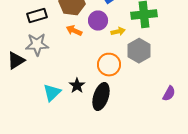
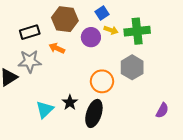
orange arrow: (74, 31) -> (57, 48), moved
yellow arrow: (118, 32) -> (111, 30), moved, turned 32

